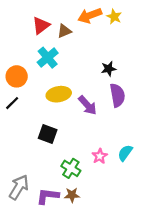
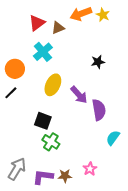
yellow ellipse: (59, 94) -> (53, 85), turned -55
purple semicircle: (117, 95) -> (99, 110), moved
pink star: (100, 156) -> (90, 169), moved
green cross: (71, 168) -> (51, 142), moved

